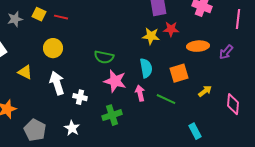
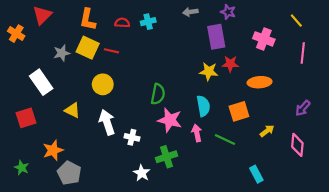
yellow square: (39, 14) -> (88, 48), size x1.5
purple arrow: (226, 52) -> (303, 108), moved
green semicircle: (104, 57) -> (158, 94), turned -90
white star: (72, 128) -> (142, 173), moved
gray pentagon: (35, 130) -> (69, 173), moved

